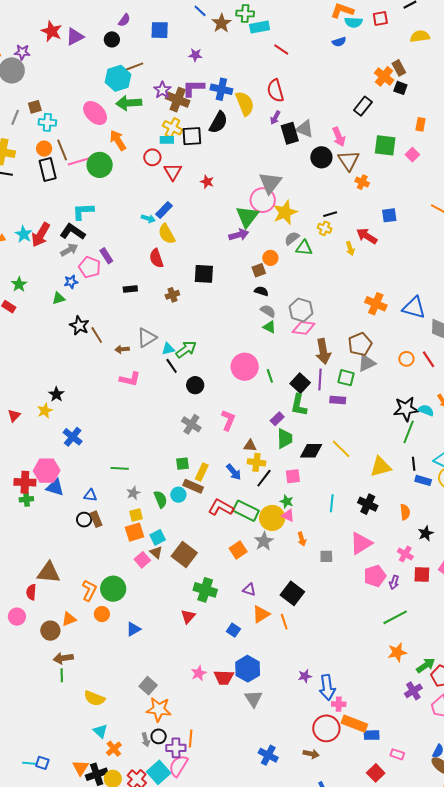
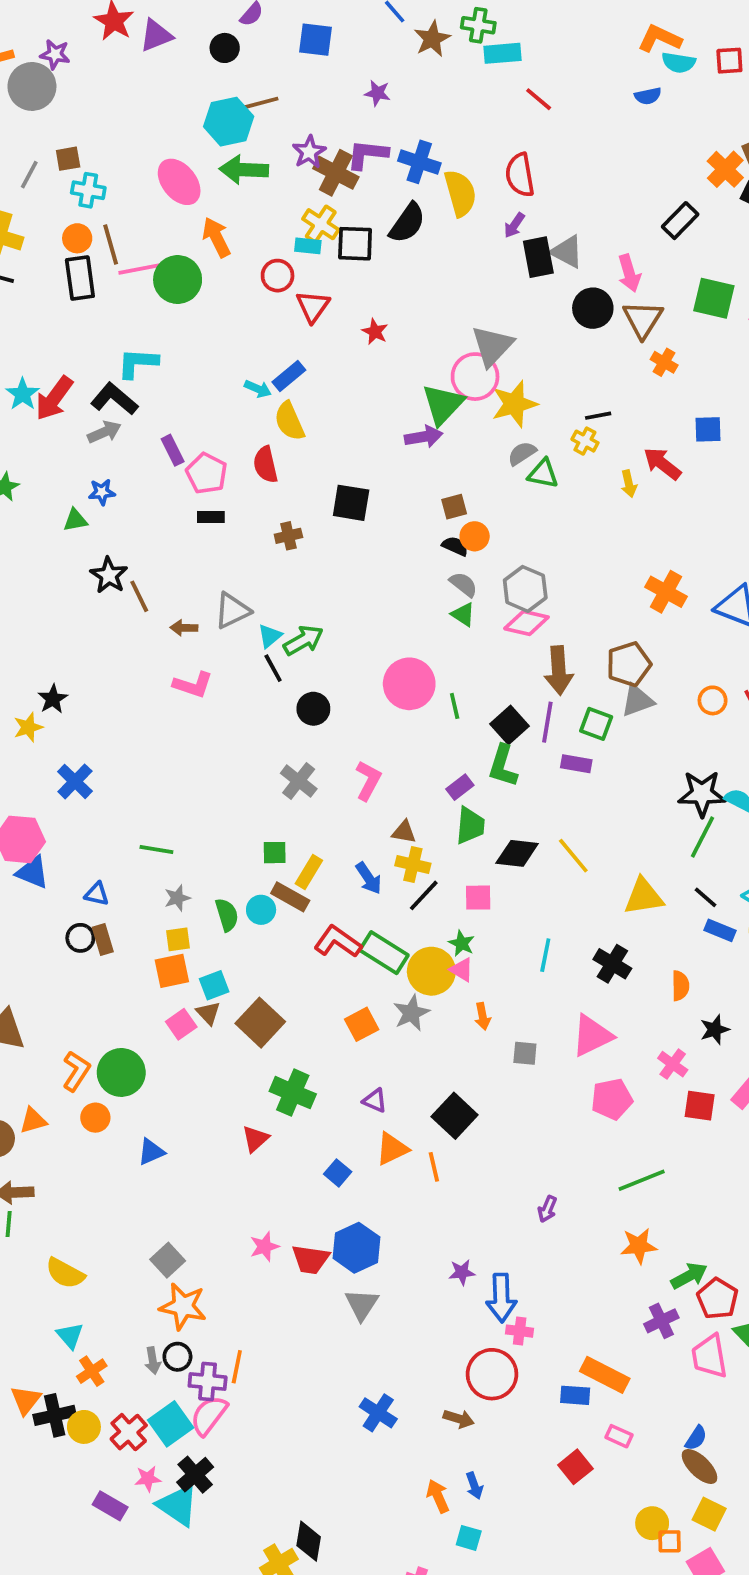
orange circle: (270, 258) -> (475, 536), moved
pink pentagon: (90, 267) -> (207, 473), moved
cyan triangle: (168, 349) -> (270, 636), turned -32
black line: (414, 464) -> (706, 897), turned -48
purple arrow: (394, 582) -> (547, 1209), moved
orange rectangle: (354, 724) -> (605, 1375), moved

